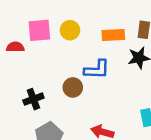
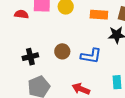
blue L-shape: (97, 69) -> (91, 56), moved

